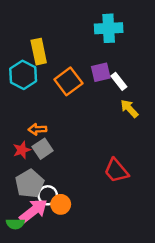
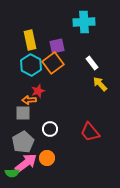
purple square: (101, 72) -> (57, 46), moved
cyan hexagon: (23, 75) -> (31, 65), moved
gray square: (43, 149) -> (23, 113), moved, turned 35
red star: (22, 150) -> (38, 91), moved
white circle: (48, 195) -> (50, 129), moved

